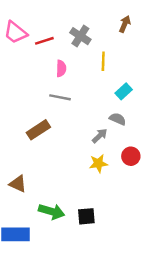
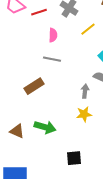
yellow line: (103, 61) -> (88, 29), turned 49
gray arrow: (100, 136) -> (85, 91), turned -40
green arrow: (52, 211) -> (45, 127), moved

